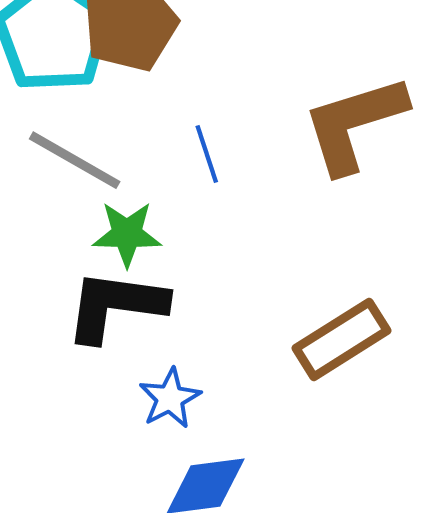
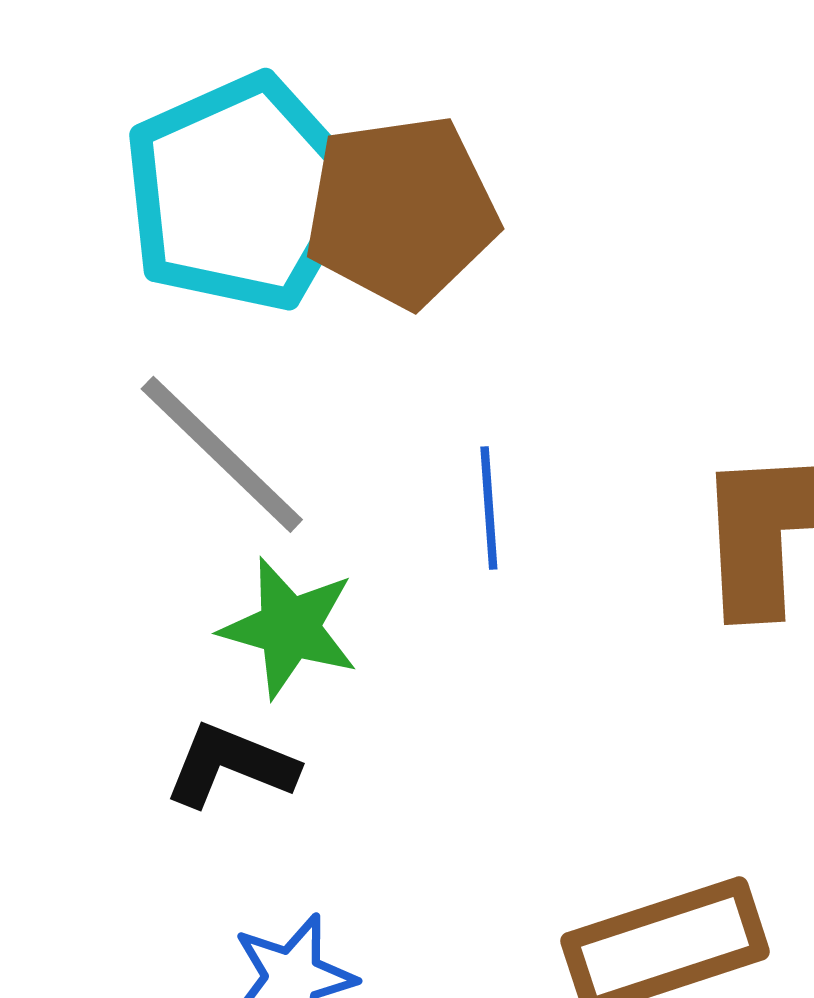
black L-shape: (116, 306) -> (231, 765), size x0.6

